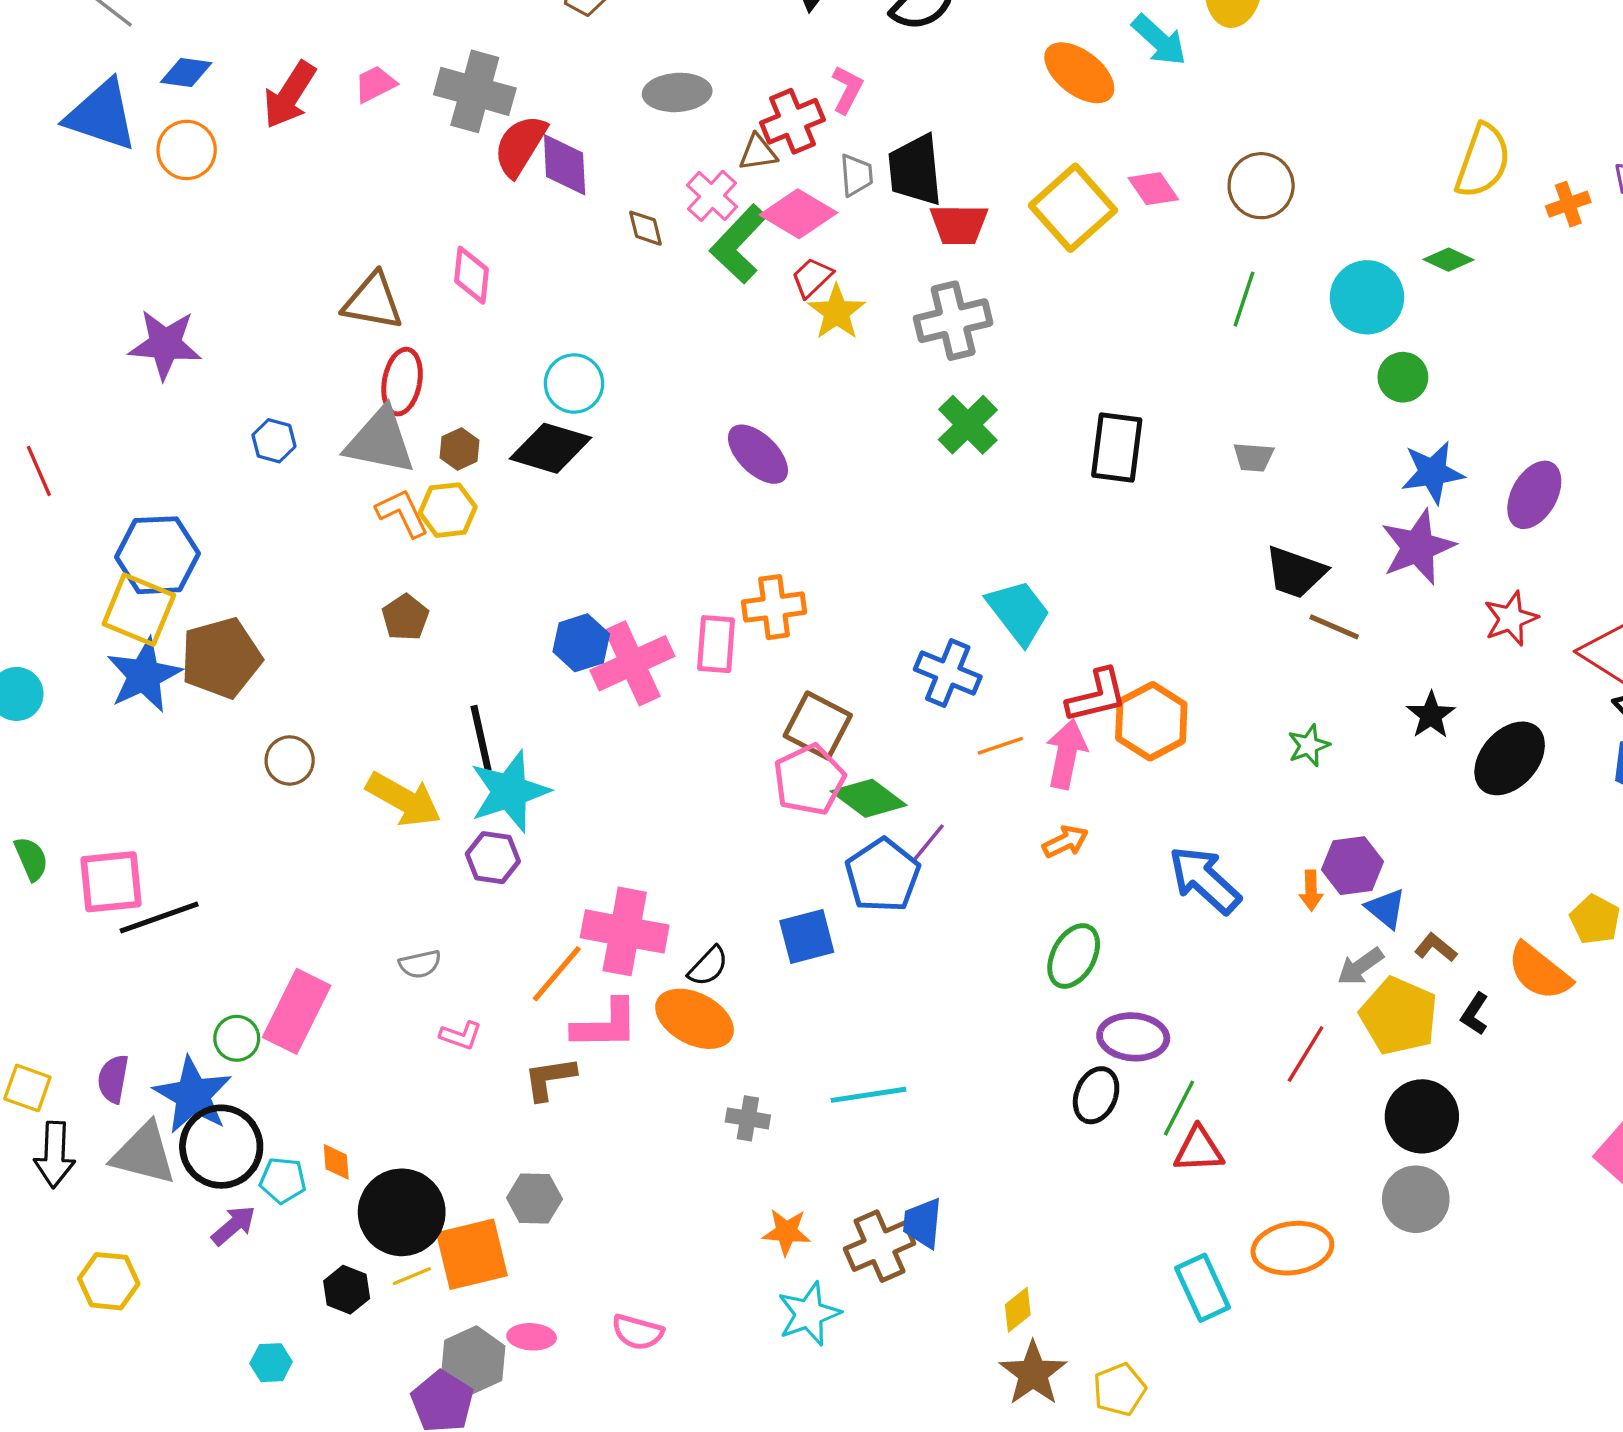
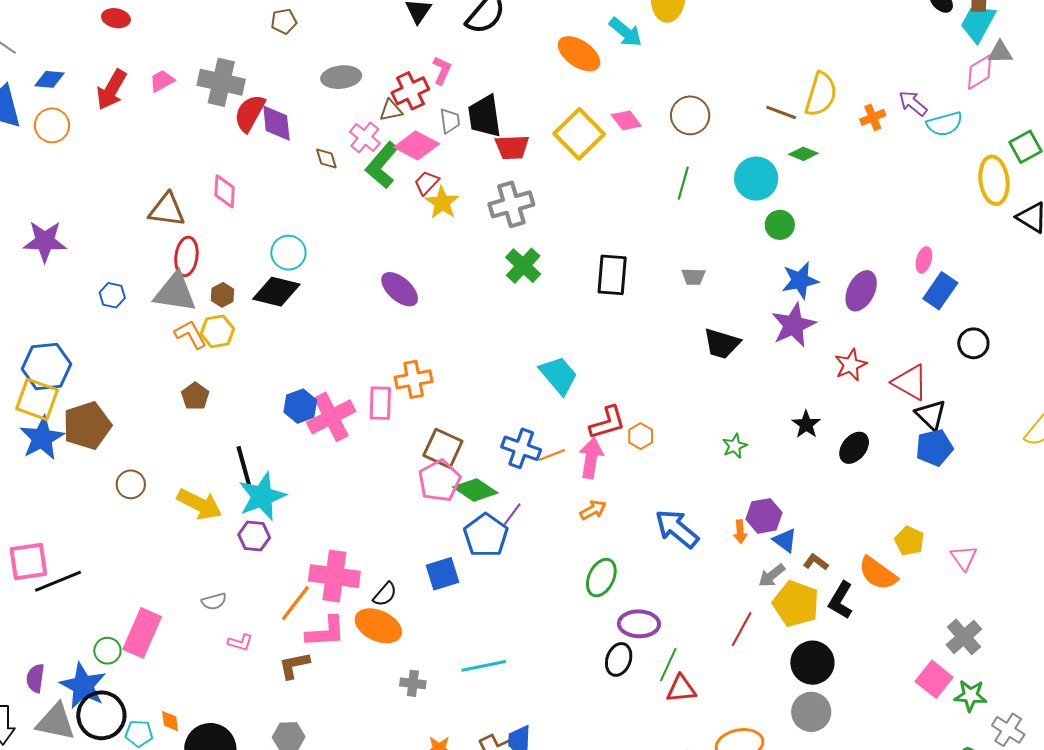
brown line: (1334, 627) -> (781, 112), moved
blue cross: (948, 673) -> (521, 448), moved
orange hexagon: (1151, 721) -> (641, 436), size x0.6
black ellipse: (1510, 758) -> (854, 448), size x0.7
black L-shape: (1475, 1014) -> (841, 600), size x1.5

